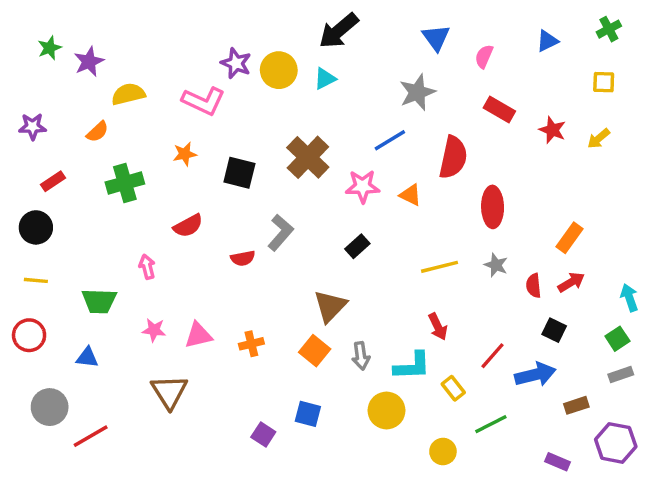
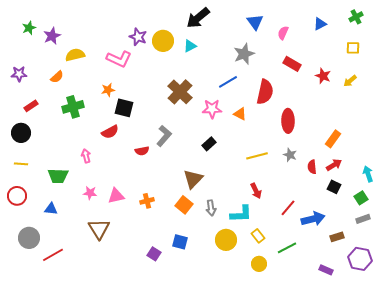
black square: (239, 173) -> (124, 108), moved
black square: (554, 330) -> (334, 187), moved
yellow rectangle: (453, 388) -> (258, 236), moved

